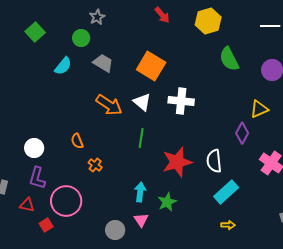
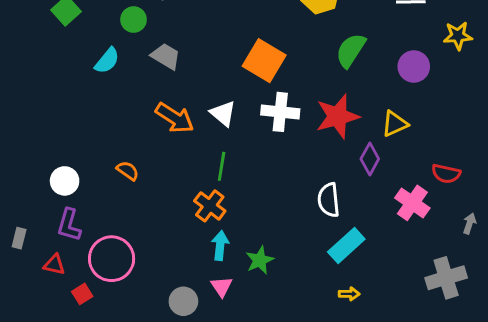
green semicircle: (229, 59) -> (351, 50), turned 60
orange square: (151, 66) -> (264, 61), moved
orange semicircle: (77, 141) -> (128, 171), turned 147
red star: (177, 162) -> (337, 116), moved
orange cross: (95, 165) -> (210, 206), moved, size x1.5

